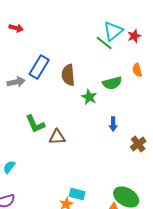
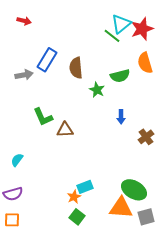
red star: (134, 36) -> (142, 29), size x1.6
orange semicircle: (137, 70) -> (145, 63), size x1.5
cyan rectangle: (77, 194) -> (85, 187), turned -35

